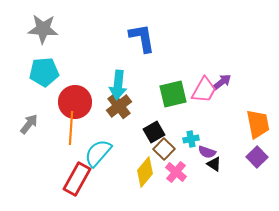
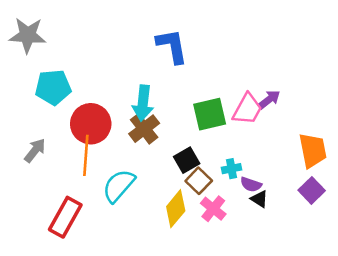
gray star: (43, 29) -> (28, 35), moved
red rectangle: (77, 179) -> (65, 217), moved

